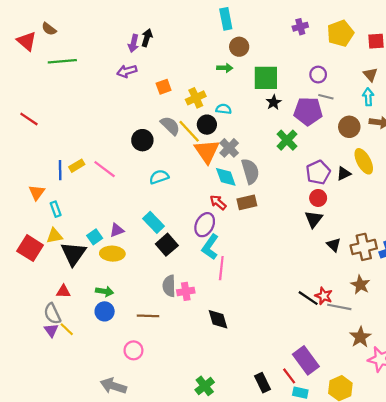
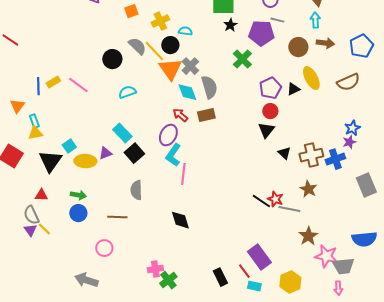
purple triangle: (117, 230) -> (105, 153), moved
yellow triangle: (55, 236) -> (35, 133), moved
pink cross: (186, 291) -> (155, 269), moved

